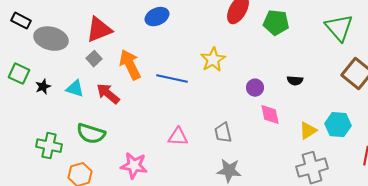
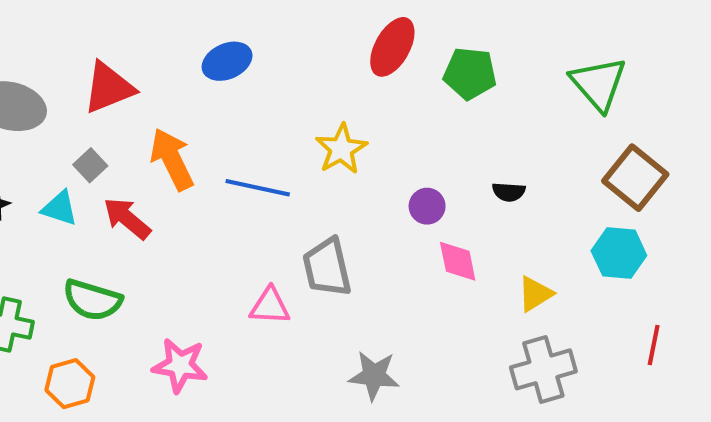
gray square: (94, 59) -> (90, 165), moved
cyan hexagon: (338, 125) -> (619, 253), moved
gray trapezoid: (223, 133) -> (327, 267), moved, size x1.4

